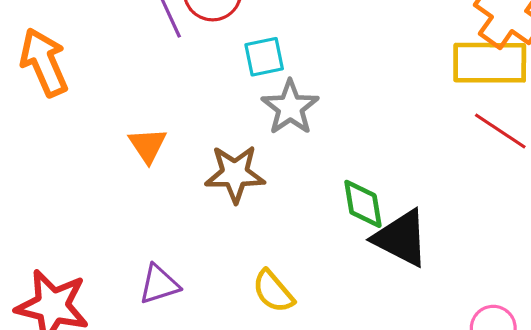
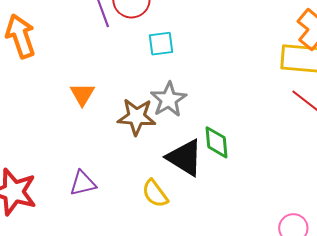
gray star: (290, 107) -> (169, 99), moved
black triangle: (401, 238) -> (185, 158), moved

